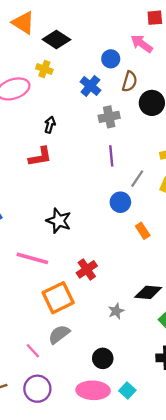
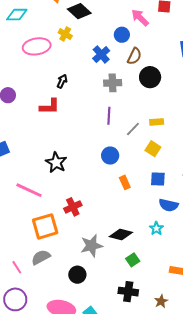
pink arrow: (142, 44) -> (140, 18), moved
gray line: (137, 179) -> (133, 129), moved
gray star: (116, 311) -> (92, 246), size x1.6
black circle: (103, 358) -> (77, 275), moved

